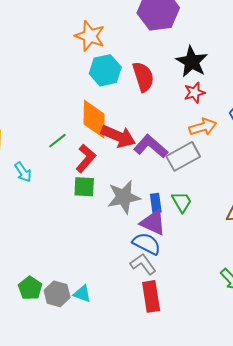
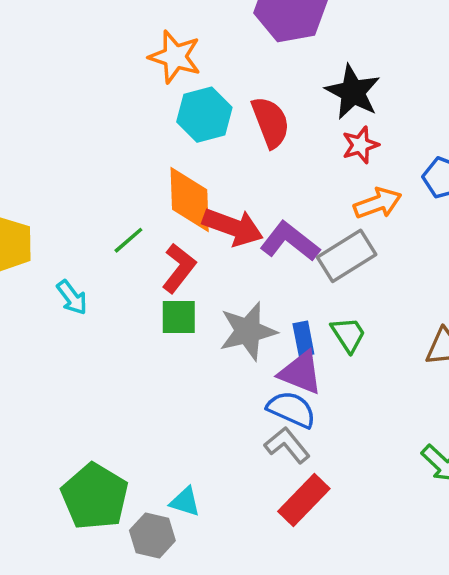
green pentagon: (30, 288) -> (95, 497), size x1.6
gray hexagon: (57, 294) -> (152, 535), moved
red rectangle: (151, 296) -> (304, 500), turned 56

